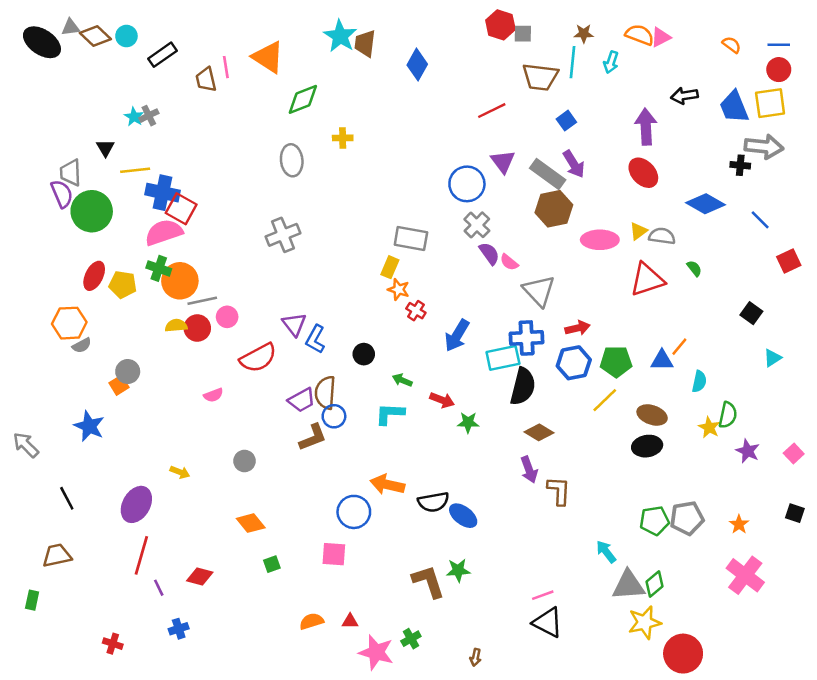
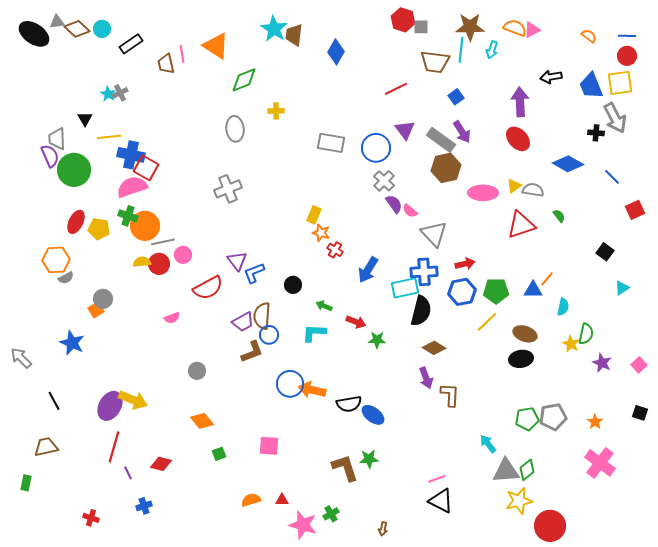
brown star: (584, 34) -> (470, 27), size x1.8
gray arrow: (764, 147) -> (615, 118), turned 56
gray rectangle: (411, 239) -> (331, 143), moved
blue L-shape: (315, 339) -> (254, 273), turned 40
yellow arrow: (180, 472) -> (133, 400), moved, size x1.8
blue circle: (354, 512) -> (290, 384), moved

